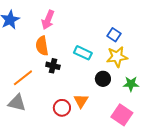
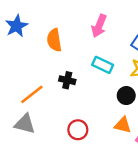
pink arrow: (48, 20) -> (99, 26), moved
orange semicircle: (42, 46) -> (54, 40), moved
orange triangle: (81, 101) -> (123, 125), moved, turned -49

